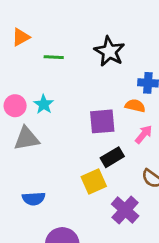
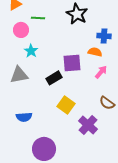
pink circle: (15, 106) -> (21, 30), moved
black rectangle: (112, 157) -> (54, 78), moved
yellow square: (94, 181) -> (66, 105), turned -30

